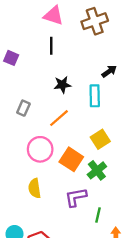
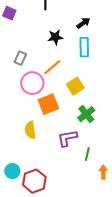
black arrow: (109, 71) -> (83, 23), moved
yellow square: (100, 139) -> (75, 86), moved
pink circle: (40, 149) -> (32, 83), moved
orange square: (71, 159) -> (48, 104), moved, turned 35

